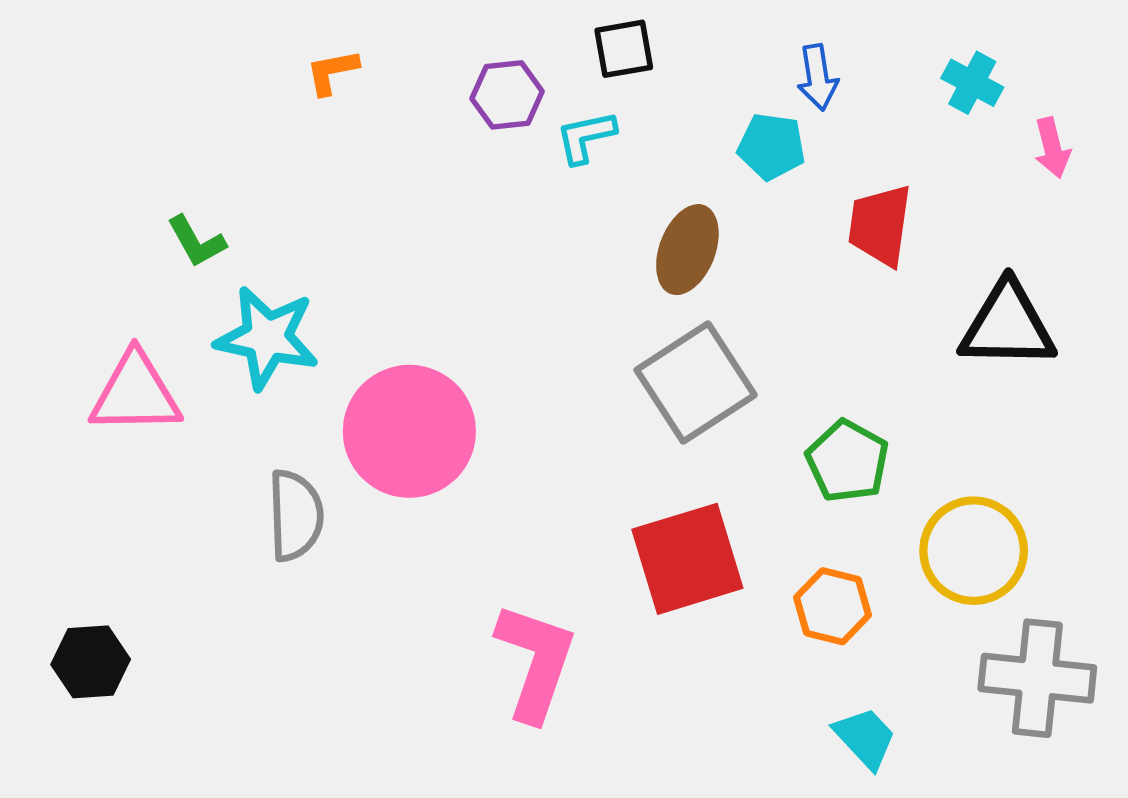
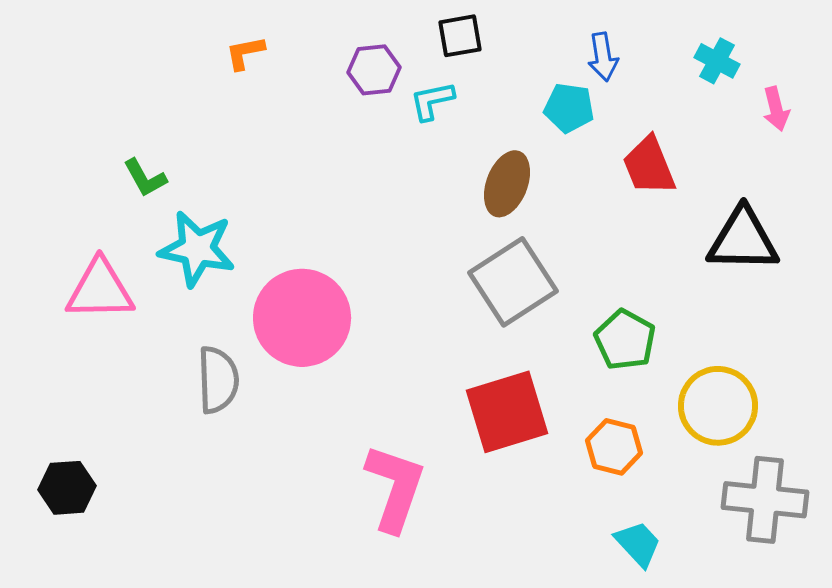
red trapezoid: (880, 225) -> (649, 166), turned -30

